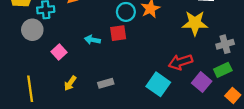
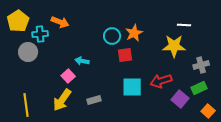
red square: (118, 33) -> (125, 55), moved
pink square: (59, 52) -> (68, 76), moved
yellow arrow: (70, 83) -> (62, 100), size x1.6
cyan square: (158, 84) -> (132, 87), moved, turned -35

